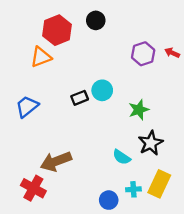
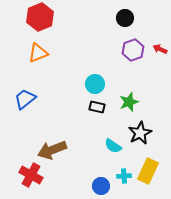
black circle: (96, 20) -> (125, 18), moved
red hexagon: (57, 30) -> (40, 17), moved
black rectangle: (80, 98) -> (97, 107), moved, turned 35

